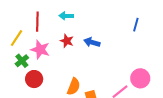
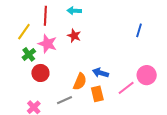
blue line: (136, 25) -> (139, 30), moved
blue arrow: (92, 42) -> (101, 73), moved

